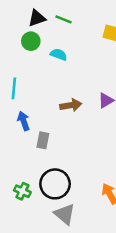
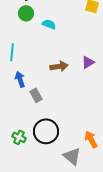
gray rectangle: (43, 140) -> (36, 95), turned -40
gray triangle: (65, 214) -> (72, 156), moved

